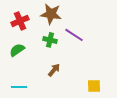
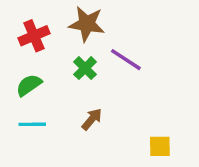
green cross: (50, 40) -> (85, 68), turned 32
cyan line: (19, 87) -> (32, 124), moved

